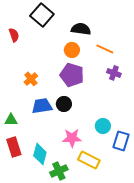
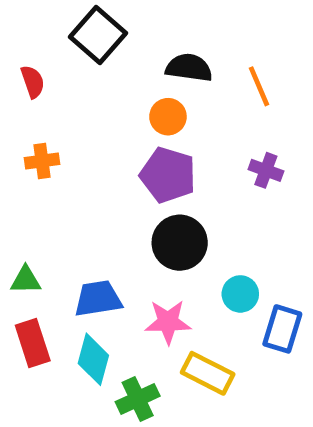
orange line: (105, 49) -> (259, 86), moved, turned 42
orange cross: (31, 79) -> (42, 161), moved, turned 32
black circle: (64, 104) -> (180, 243), moved, size x1.5
blue trapezoid: (42, 106) -> (98, 299), moved

